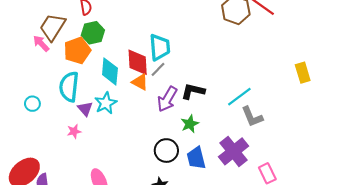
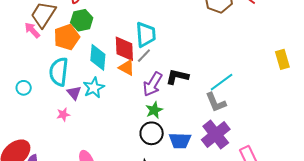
gray L-shape: (252, 117) -> (216, 102), moved
green star: (190, 124) -> (154, 110), moved
blue trapezoid: (196, 158) -> (180, 141), turned -75

